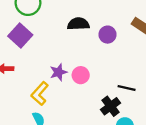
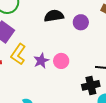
yellow L-shape: (40, 94) -> (18, 54), moved
black cross: (111, 106) -> (91, 85), turned 30

